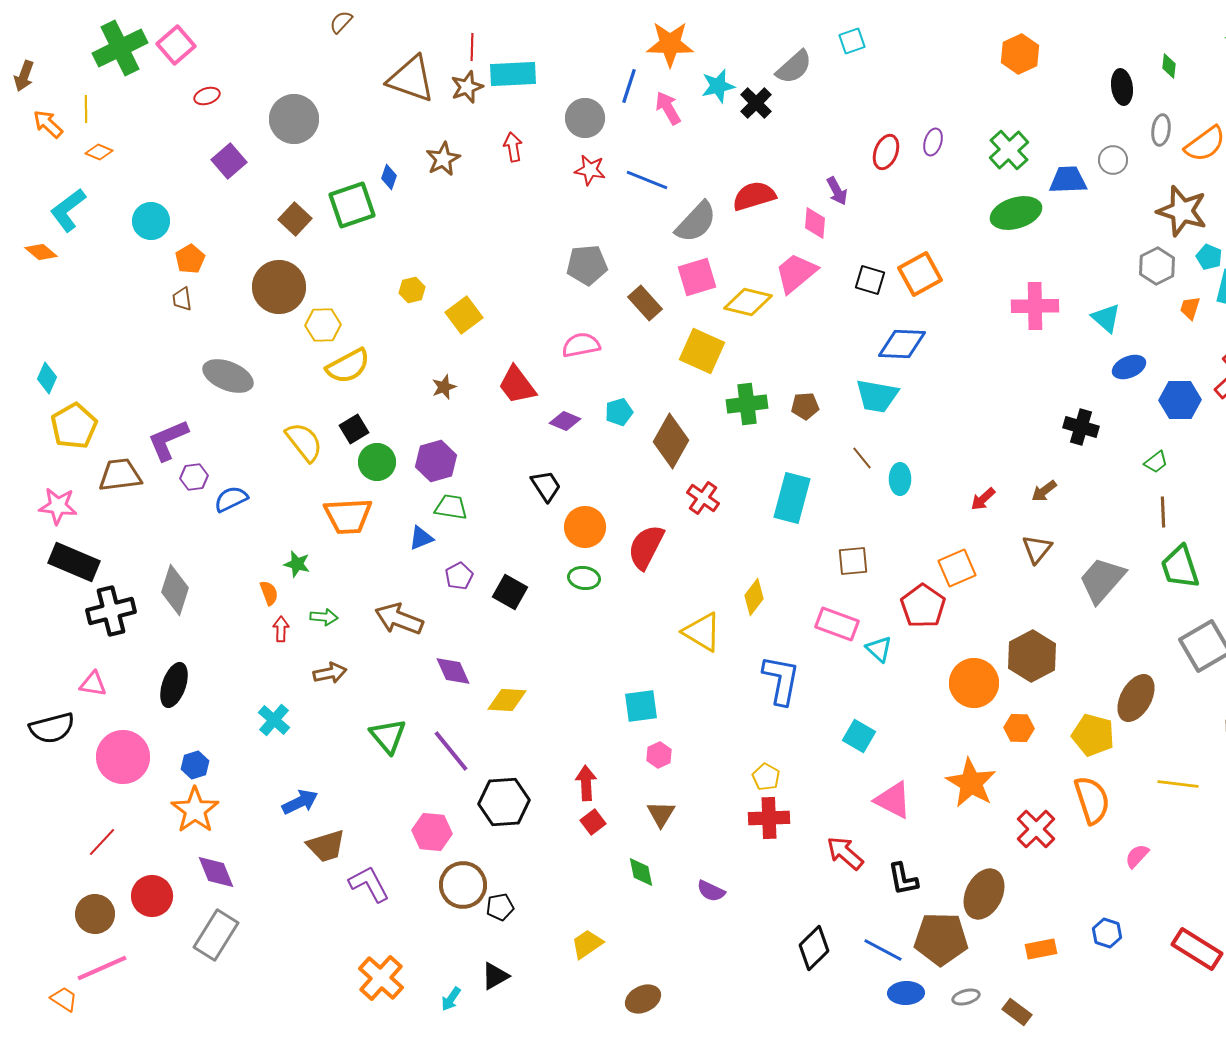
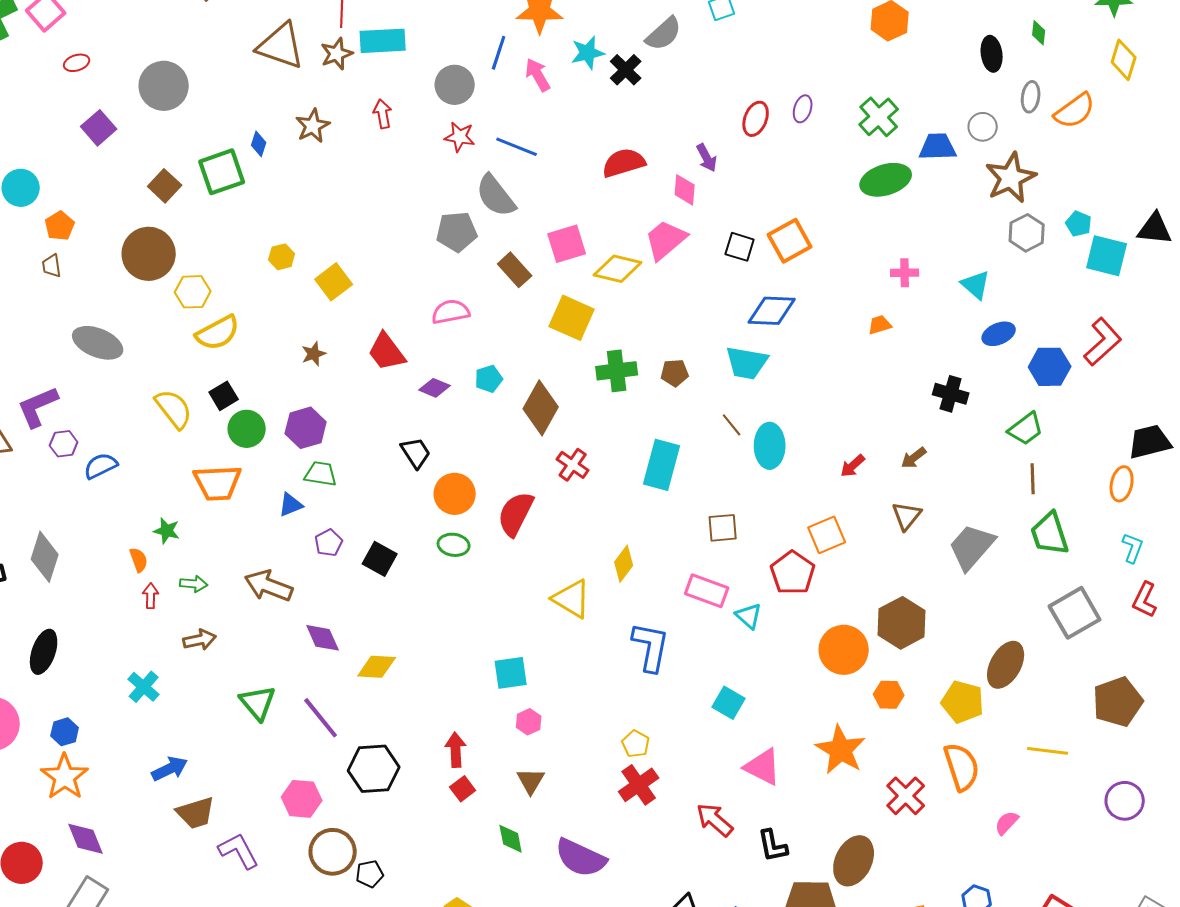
brown star: (1182, 211) -> (1011, 178), moved, turned 30
gray semicircle: (696, 222) -> (496, 196), moved, turned 99
pink cross: (1035, 306) -> (905, 273), size x0.6
orange trapezoid: (1190, 308) -> (880, 325), moved, turned 55
green trapezoid: (1156, 462) -> (1026, 429), size x1.5
cyan ellipse: (900, 479) -> (770, 446), size x1.4
red cross: (769, 818) -> (639, 785), turned -33
purple semicircle: (711, 891) -> (581, 858), size x1.8

